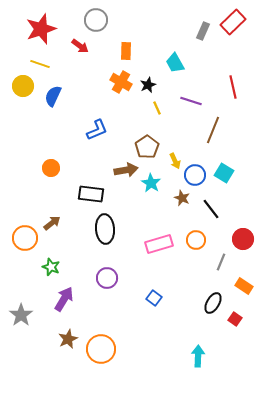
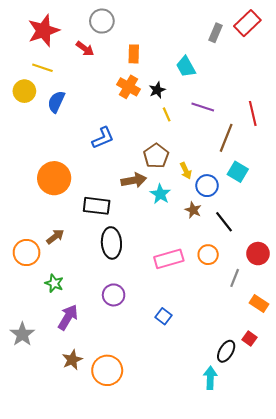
red line: (233, 87) -> (253, 113), moved
orange circle: (51, 168) -> (54, 178), size x1.8
cyan square: (224, 173) -> (238, 172), moved
black ellipse: (213, 303) -> (226, 351), moved

